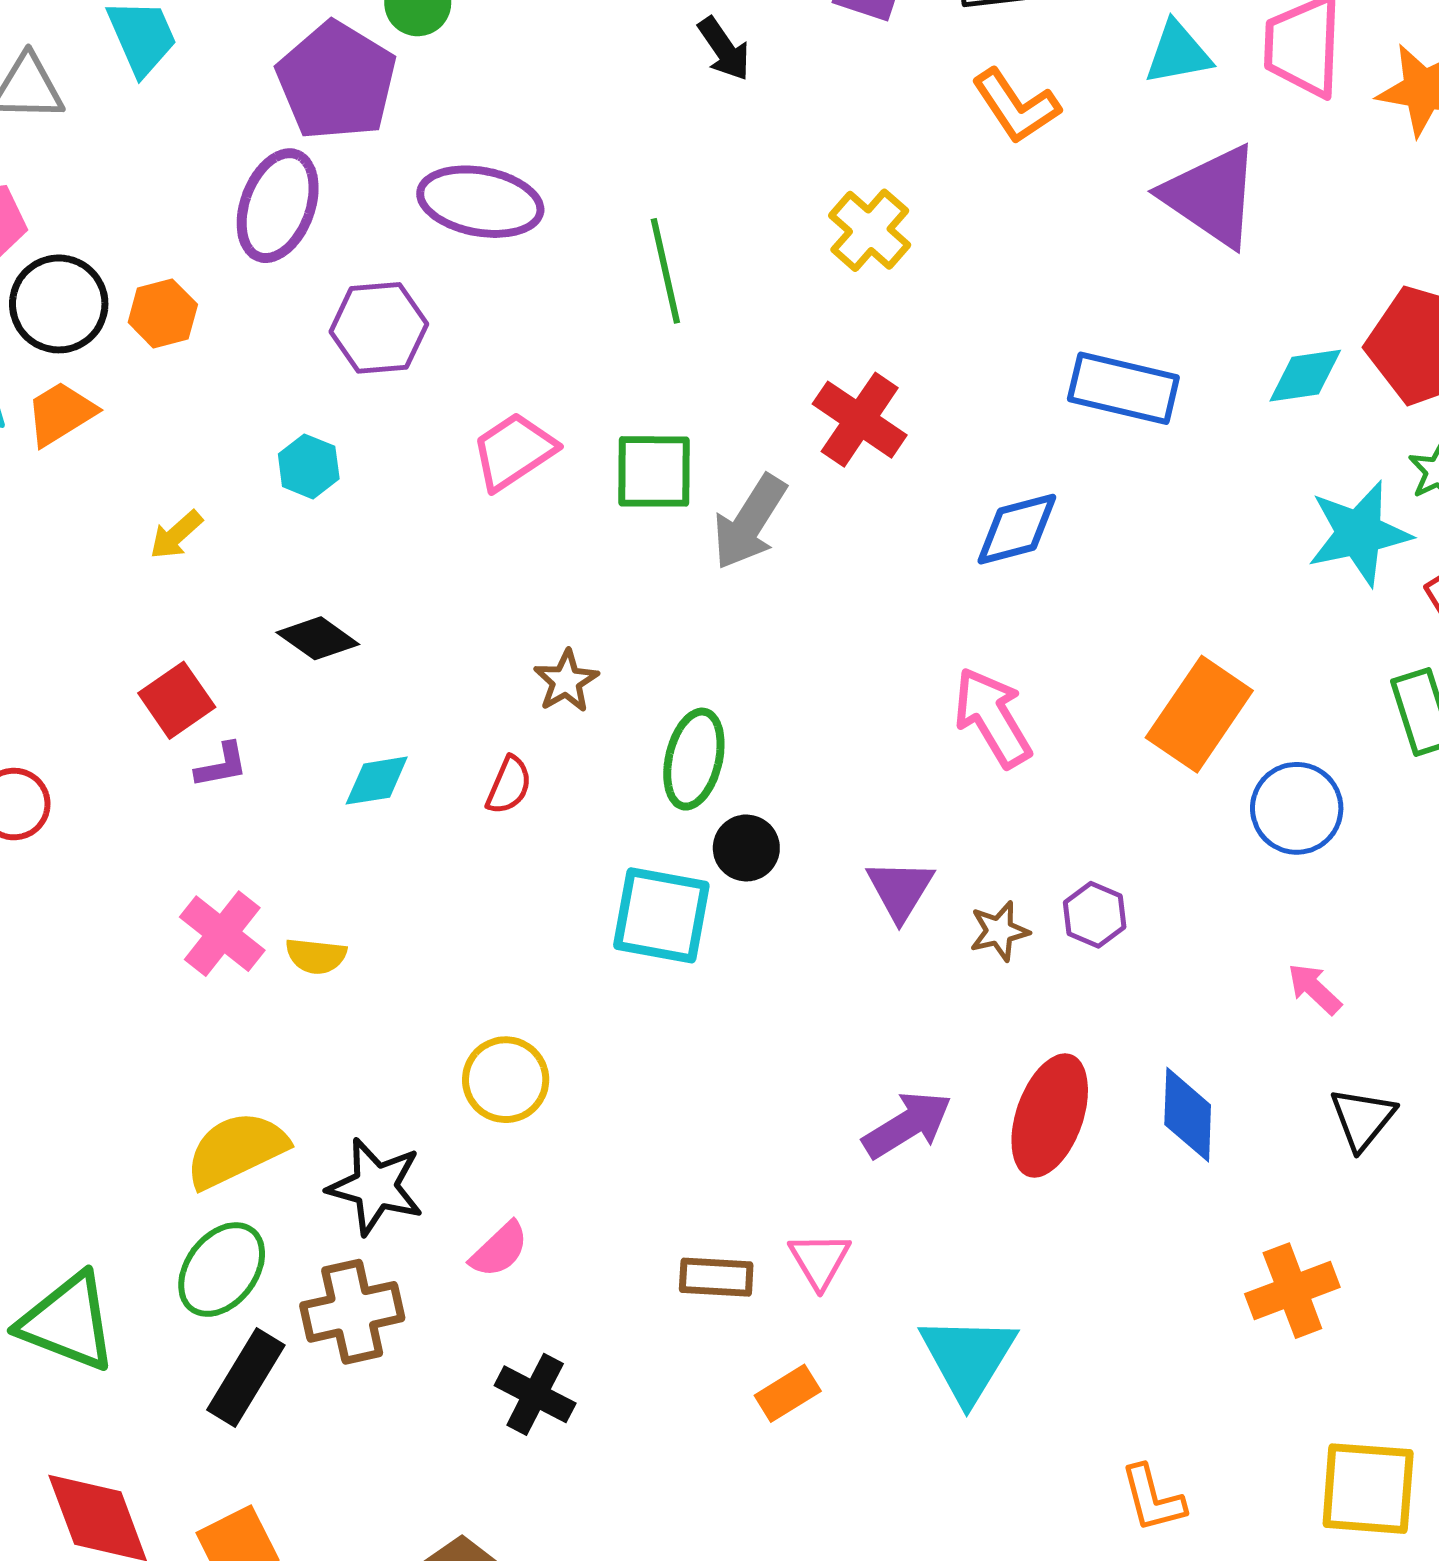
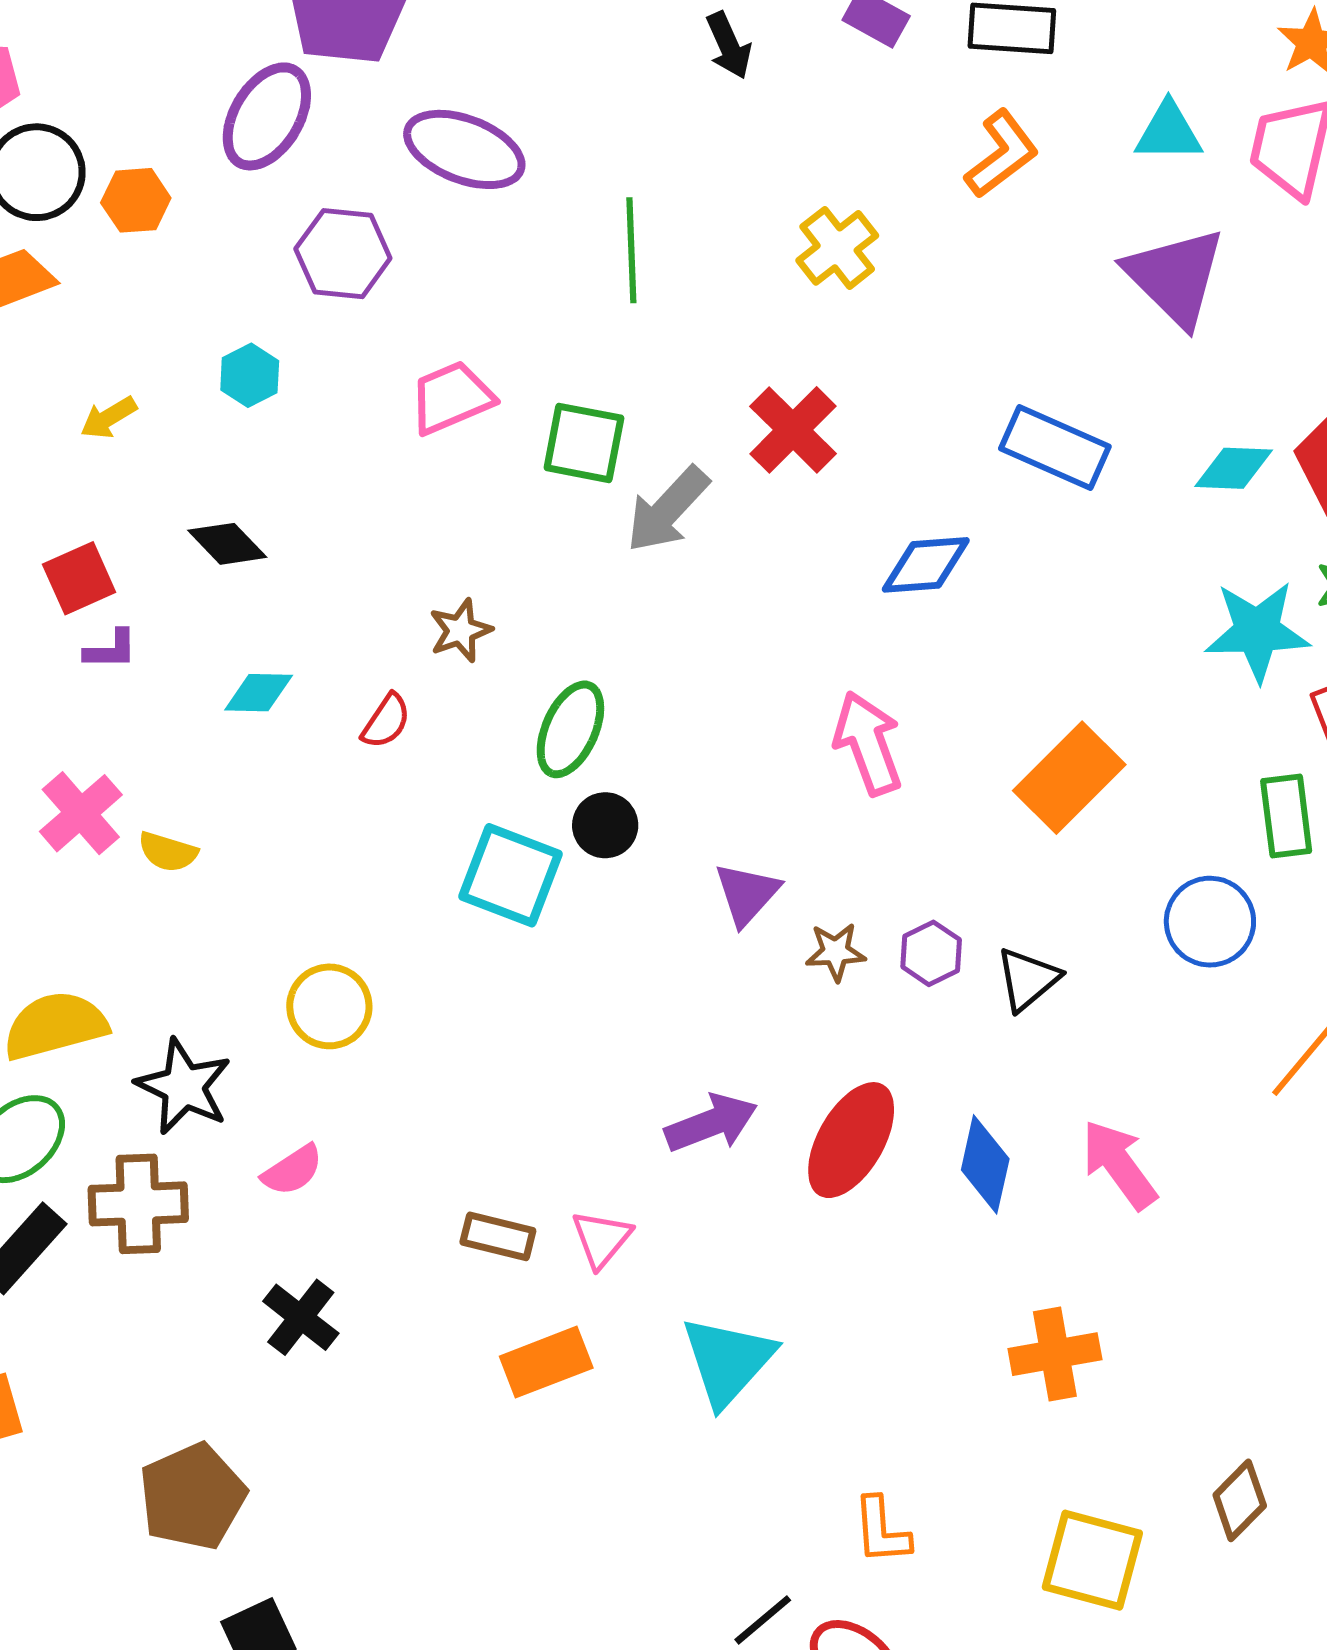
orange L-shape: (1016, 106) -> (1002, 154), turned -104
blue circle: (1297, 808) -> (1210, 922), moved
pink arrow: (1314, 989) -> (1119, 1164), moved, size x1.6
black triangle: (1362, 1119) -> (1028, 979), moved
orange rectangle: (788, 1393) -> (546, 1362), size x1.4

